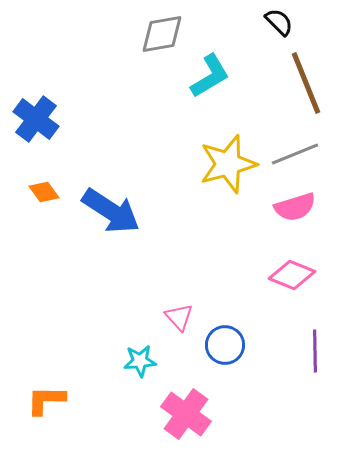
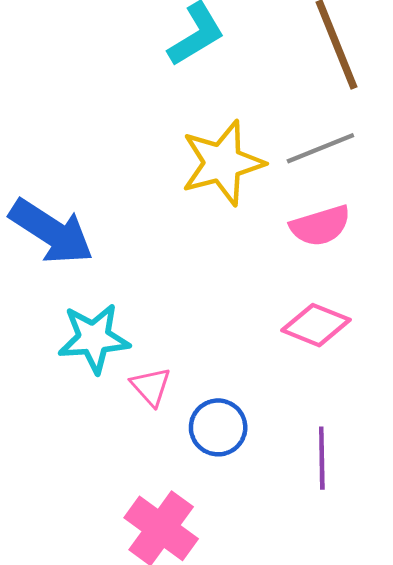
purple line: (315, 351) -> (322, 458), moved
cyan star: (140, 361) -> (94, 338), moved, size x1.5

